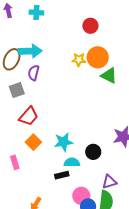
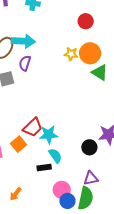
red trapezoid: (29, 116) -> (33, 127), moved
orange square: (33, 142) -> (18, 144), moved
black circle: (93, 152) -> (89, 147), moved
cyan semicircle: (72, 162) -> (55, 156), turned 49

